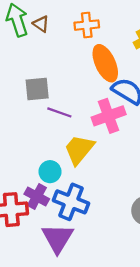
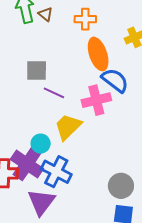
purple cross: (37, 196) -> (27, 164), size x1.5

